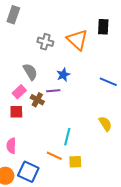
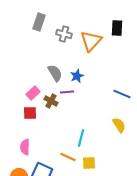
gray rectangle: (13, 15) -> (39, 22), moved
orange triangle: (77, 40) -> (91, 41), turned 30
gray cross: (45, 42) -> (64, 34), moved
gray semicircle: (30, 72) -> (55, 73), moved
blue line: (108, 82) -> (122, 94), moved

